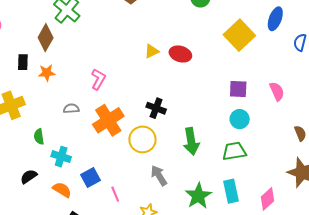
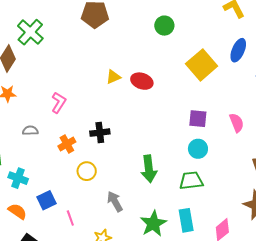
black cross: (156, 108) -> (100, 133), moved, turned -30
orange cross: (108, 120) -> (67, 144), size x0.6
yellow circle: (142, 139) -> (87, 171), moved, size x0.7

